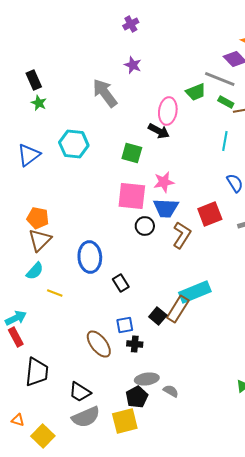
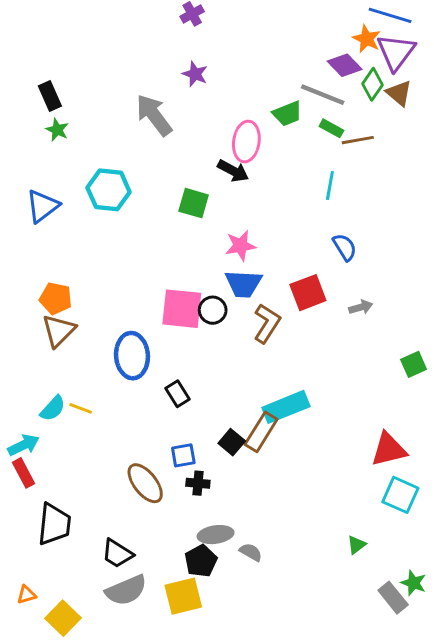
pink square: (132, 196) -> (182, 309), moved
cyan semicircle: (35, 271) -> (53, 408), moved
orange triangle: (18, 420) -> (26, 595), turned -32

